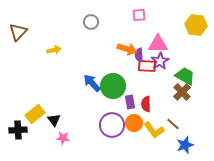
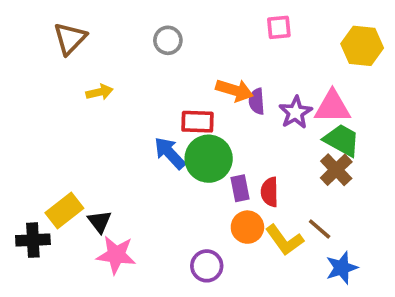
pink square: (139, 15) -> (279, 27), moved
brown triangle: (18, 32) -> (70, 38), moved
pink triangle: (158, 44) -> (332, 107), moved
red rectangle: (147, 66) -> (198, 122), moved
purple circle: (112, 125) -> (207, 266), moved, size x0.7
pink star: (63, 138) -> (116, 255), size x1.5

